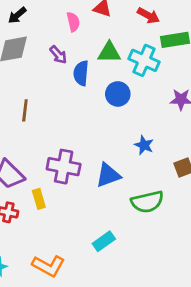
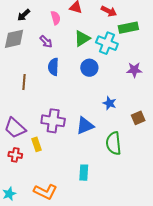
black arrow: (17, 15) -> (24, 15), moved
green triangle: (109, 52) -> (82, 38), turned -30
blue semicircle: (81, 73) -> (53, 67), moved
green semicircle: (147, 202) -> (114, 143), turned 100
cyan rectangle: (104, 241) -> (84, 173), turned -49

